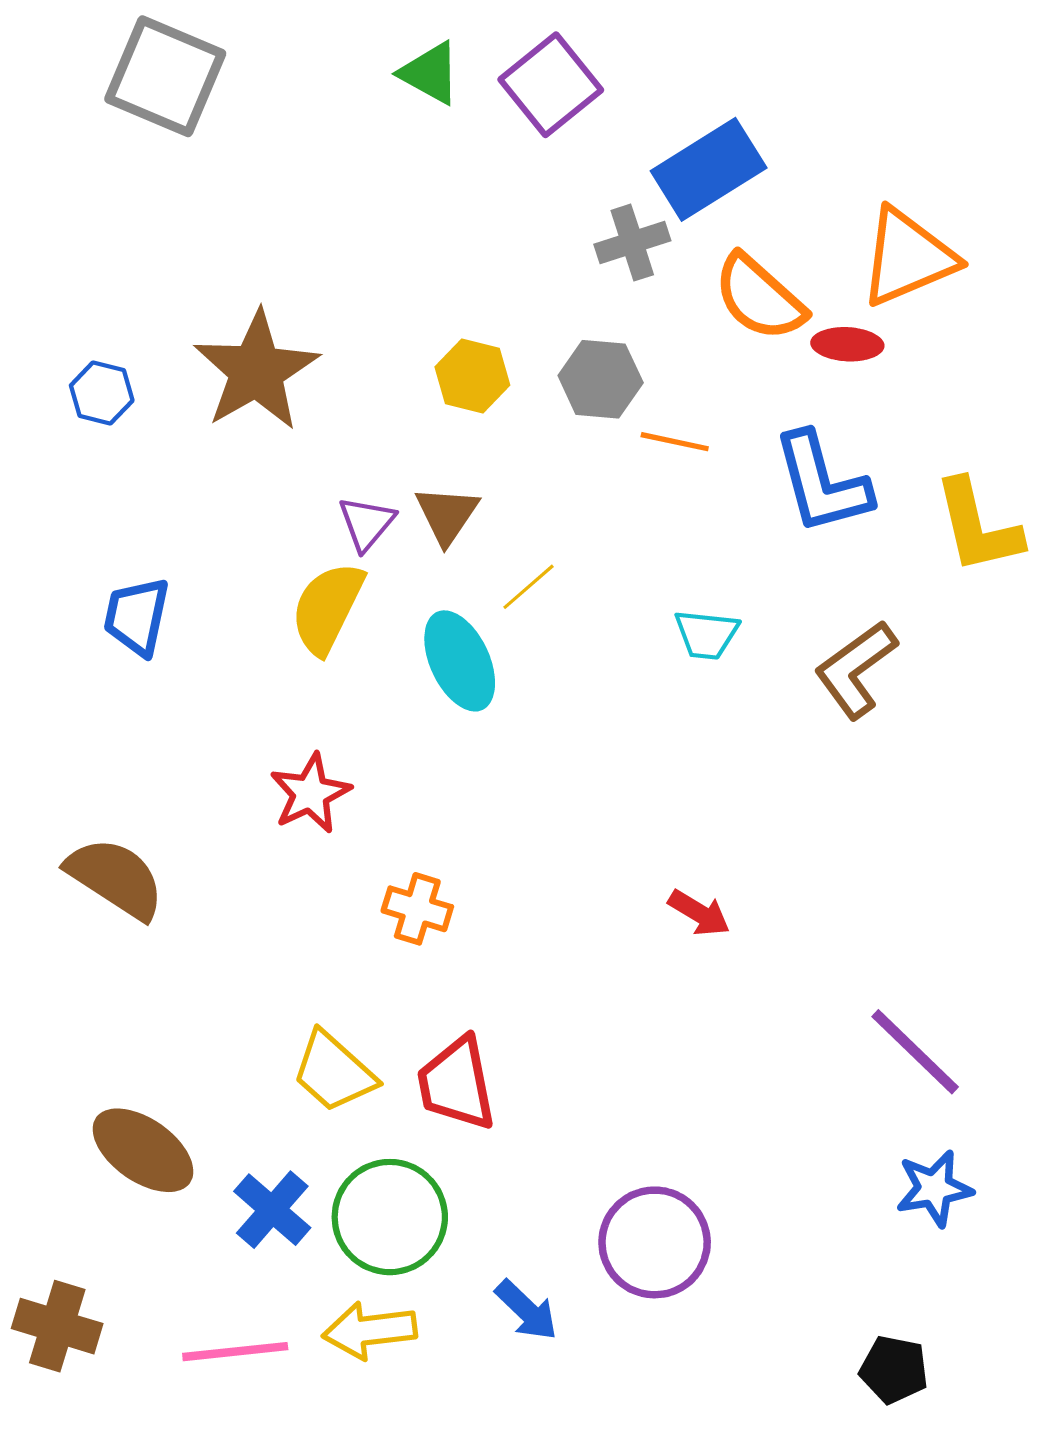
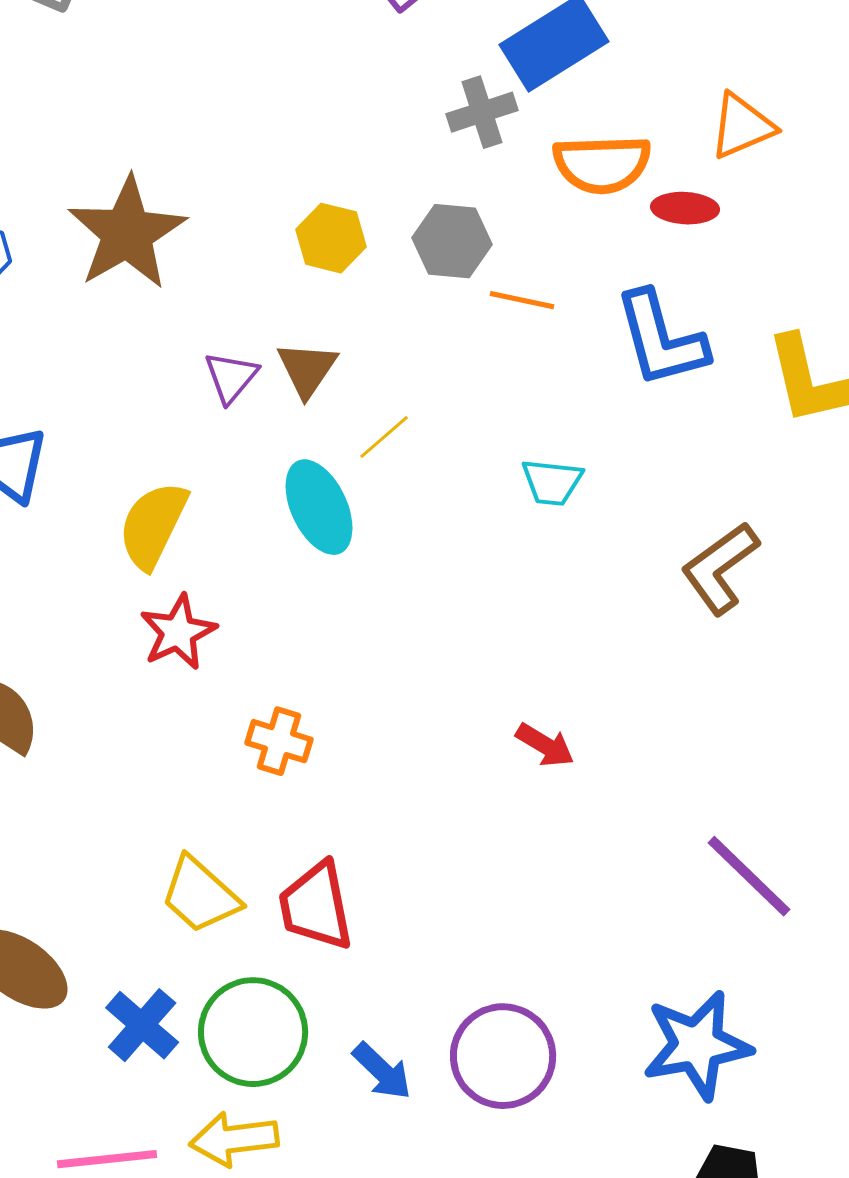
orange triangle: (908, 257) -> (742, 126), size x0.7
orange semicircle: (759, 298) -> (602, 164), turned -44
yellow semicircle: (327, 608) -> (153, 525), moved
brown L-shape: (856, 669) -> (720, 568), moved
blue star: (934, 1188) -> (697, 1045), moved, size x1.5
blue arrow: (526, 1310) -> (382, 1071), moved

